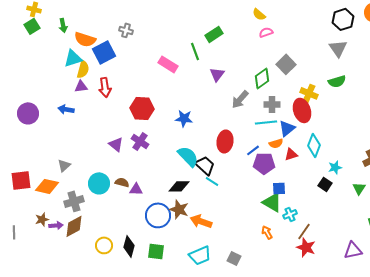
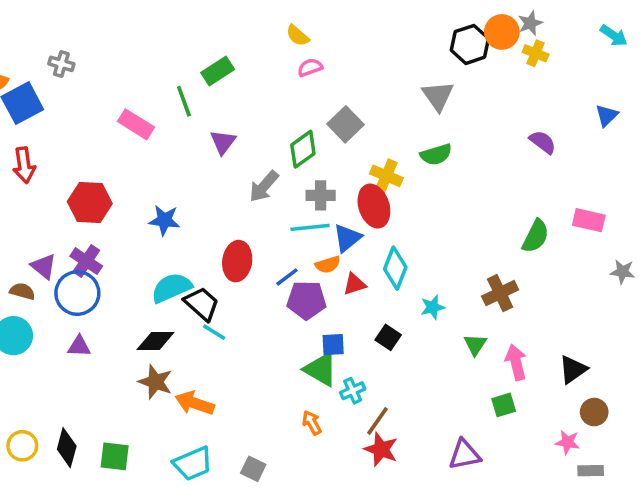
black hexagon: (343, 19) -> (470, 44), moved
cyan semicircle: (188, 156) -> (171, 288), turned -70
brown semicircle: (122, 182) -> (22, 291), moved
black square: (325, 184) -> (388, 337), moved
blue circle: (158, 215) -> (77, 293), moved

